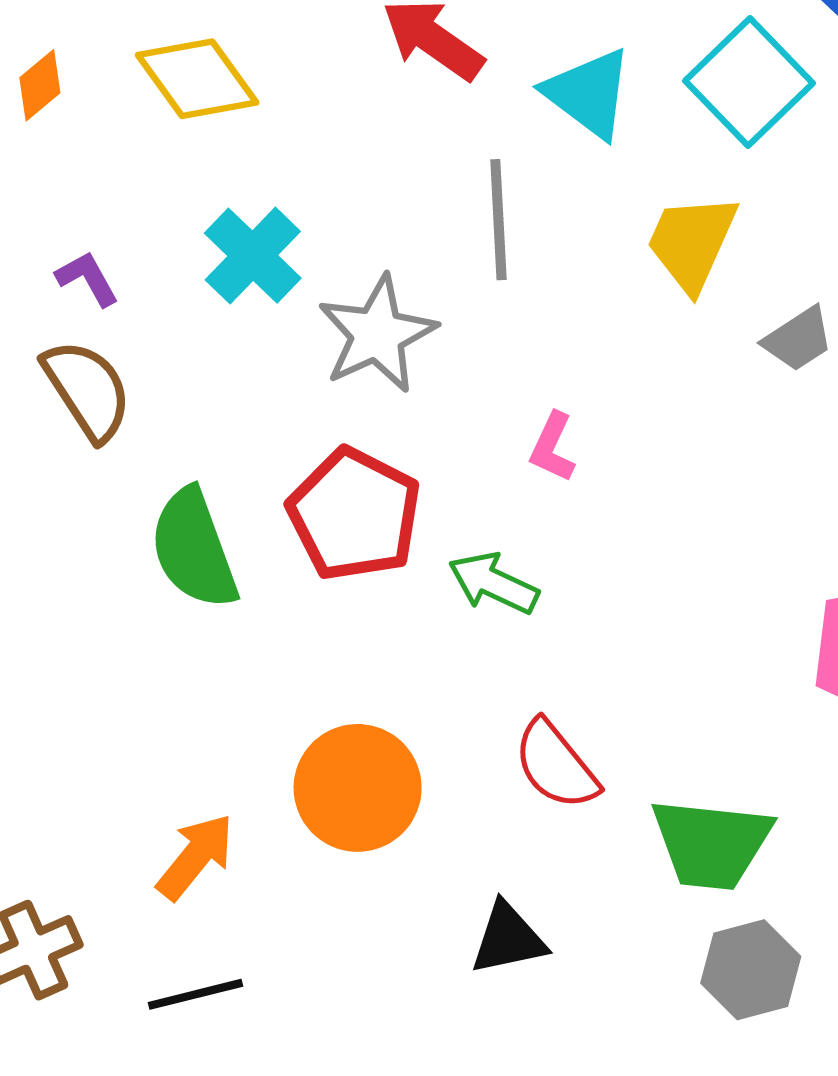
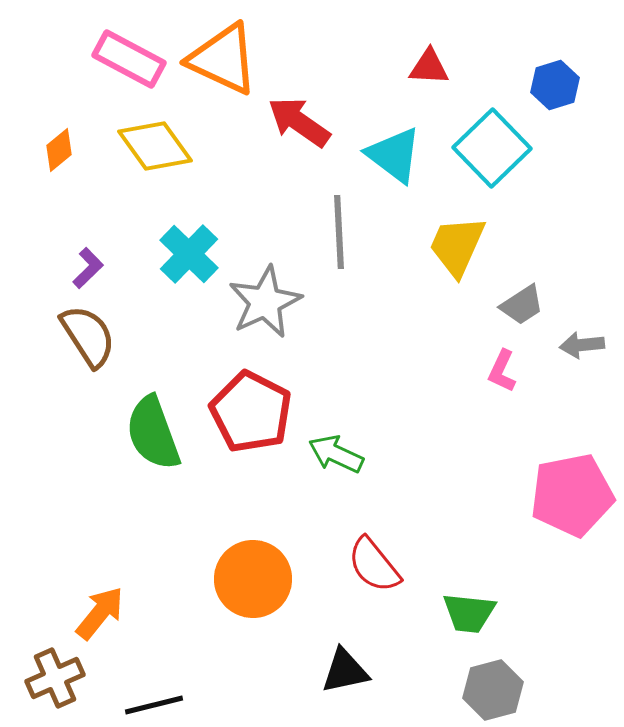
purple L-shape: (87, 279) -> (88, 268), turned 75
pink L-shape: (553, 447) -> (502, 371), moved
green trapezoid: (711, 844) -> (469, 613), size x0.7
orange arrow: (195, 857) -> (100, 613), moved

